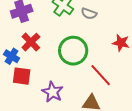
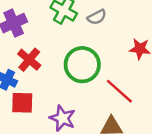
gray semicircle: (89, 14) -> (97, 17), turned -42

